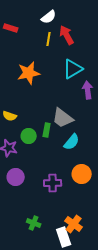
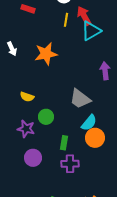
cyan triangle: (73, 69) -> (91, 31), moved
green rectangle: (47, 130) -> (64, 143), moved
orange circle: (82, 174) -> (95, 138), moved

